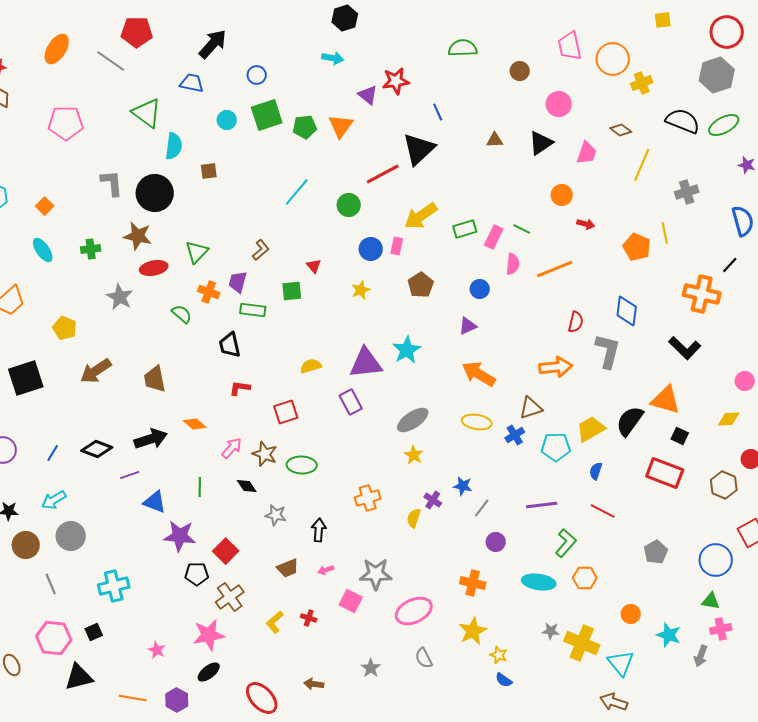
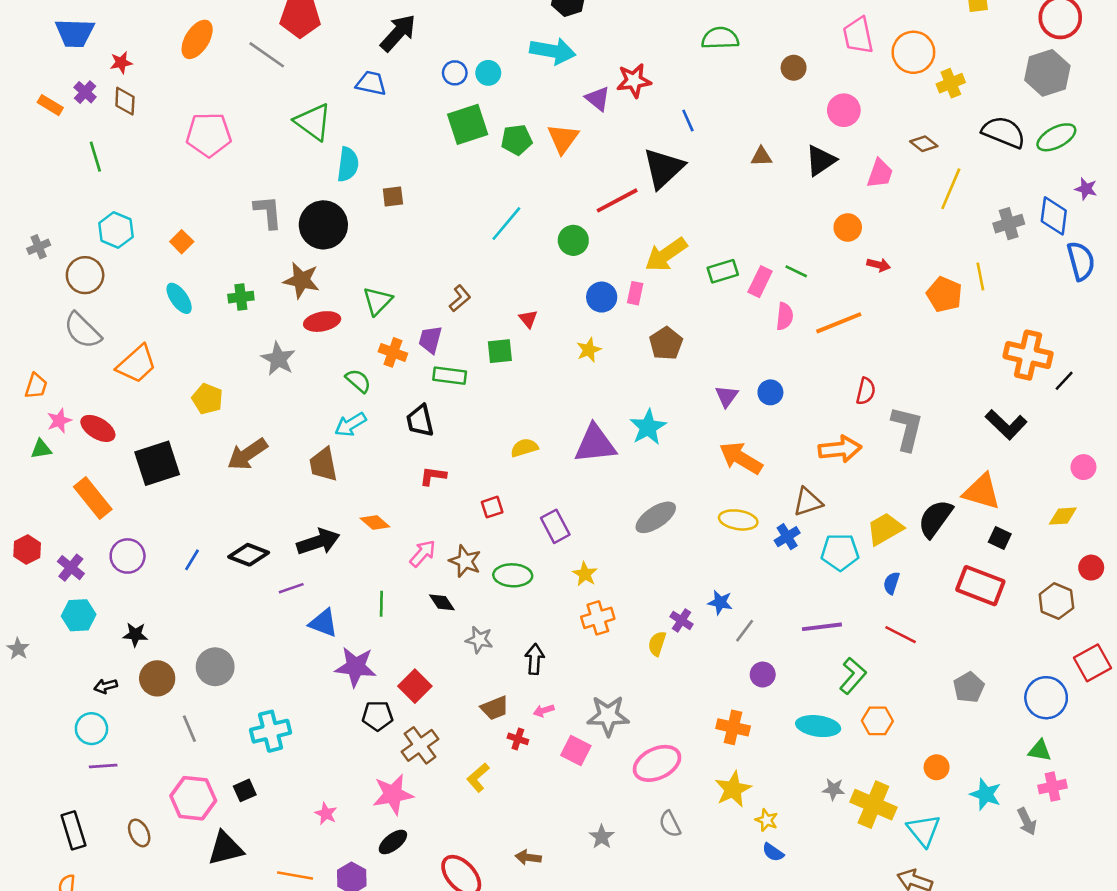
cyan arrow: (333, 58) -> (553, 51), size x1.6
cyan circle: (227, 120) -> (488, 73), moved
black line: (730, 265) -> (1064, 381), moved
blue circle: (480, 289) -> (770, 392), moved
blue diamond: (627, 311) -> (1054, 216), moved
purple triangle: (468, 326) -> (727, 396), turned -30
purple rectangle: (351, 402) -> (555, 526), moved
red square: (286, 412) -> (492, 507), size x0.7
yellow star: (414, 455) -> (585, 574), moved
cyan arrow: (54, 500) -> (350, 425), moved
red cross: (309, 618) -> (518, 739), moved
gray arrow: (701, 656) -> (1027, 821), turned -45

